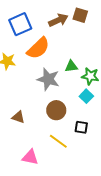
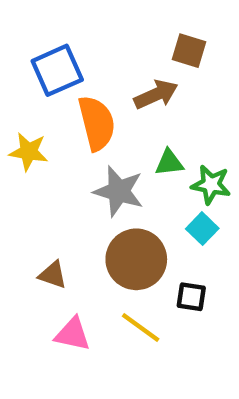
brown arrow: (58, 20) -> (156, 95), moved
orange semicircle: (38, 48) -> (97, 123), turned -60
brown circle: (56, 110) -> (136, 259), size x1.4
pink triangle: (30, 157) -> (73, 334), moved

